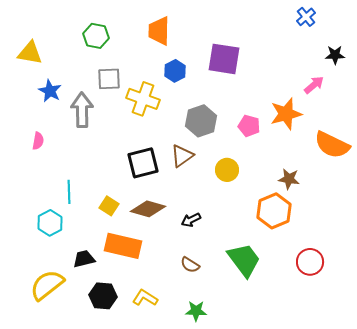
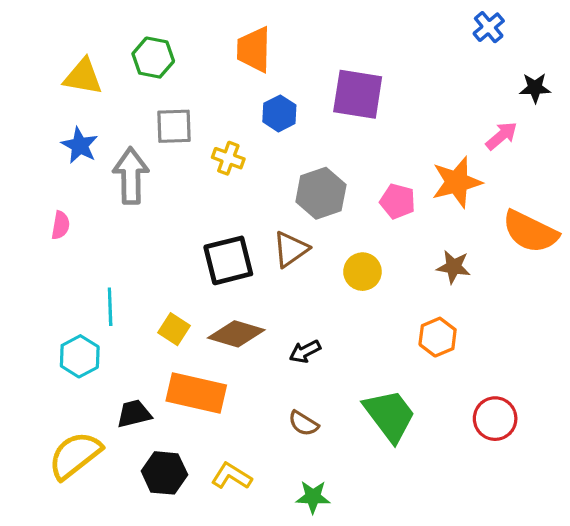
yellow triangle: (30, 53) -> (83, 77), moved
yellow cross: (143, 99) -> (228, 158), size x0.6
brown star: (289, 179) -> (454, 267), moved
orange hexagon: (274, 211) -> (438, 337), size x0.7

